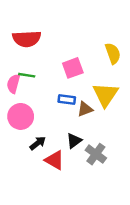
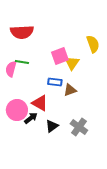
yellow triangle: (106, 95) -> (72, 63), moved, size x0.7
pink circle: (21, 116) -> (17, 110), moved
black triangle: (74, 141) -> (52, 126), moved
red triangle: (55, 160) -> (40, 103), moved

